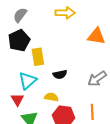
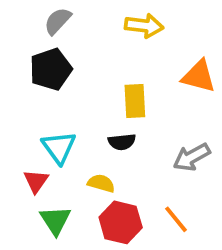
yellow rectangle: (38, 57) -> (135, 101), moved
cyan triangle: (27, 81) -> (59, 147), turned -30
orange line: (92, 112) -> (176, 219), turned -42

